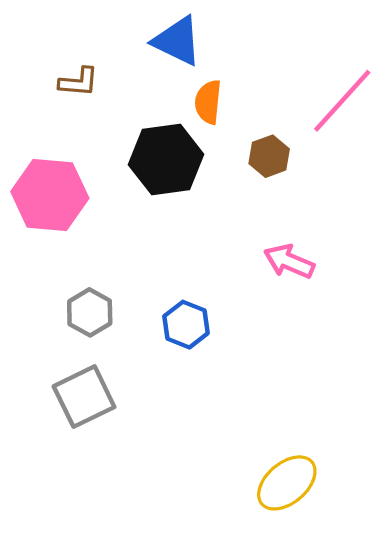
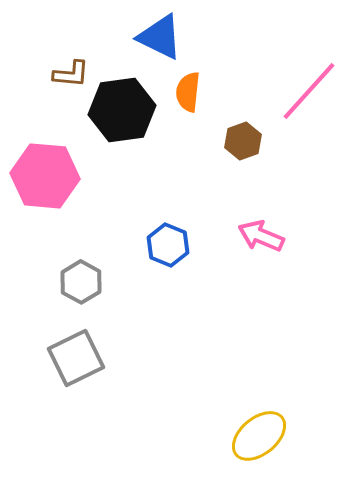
black hexagon: (166, 160) -> (122, 110), moved
blue hexagon: (186, 325) -> (168, 245), moved

